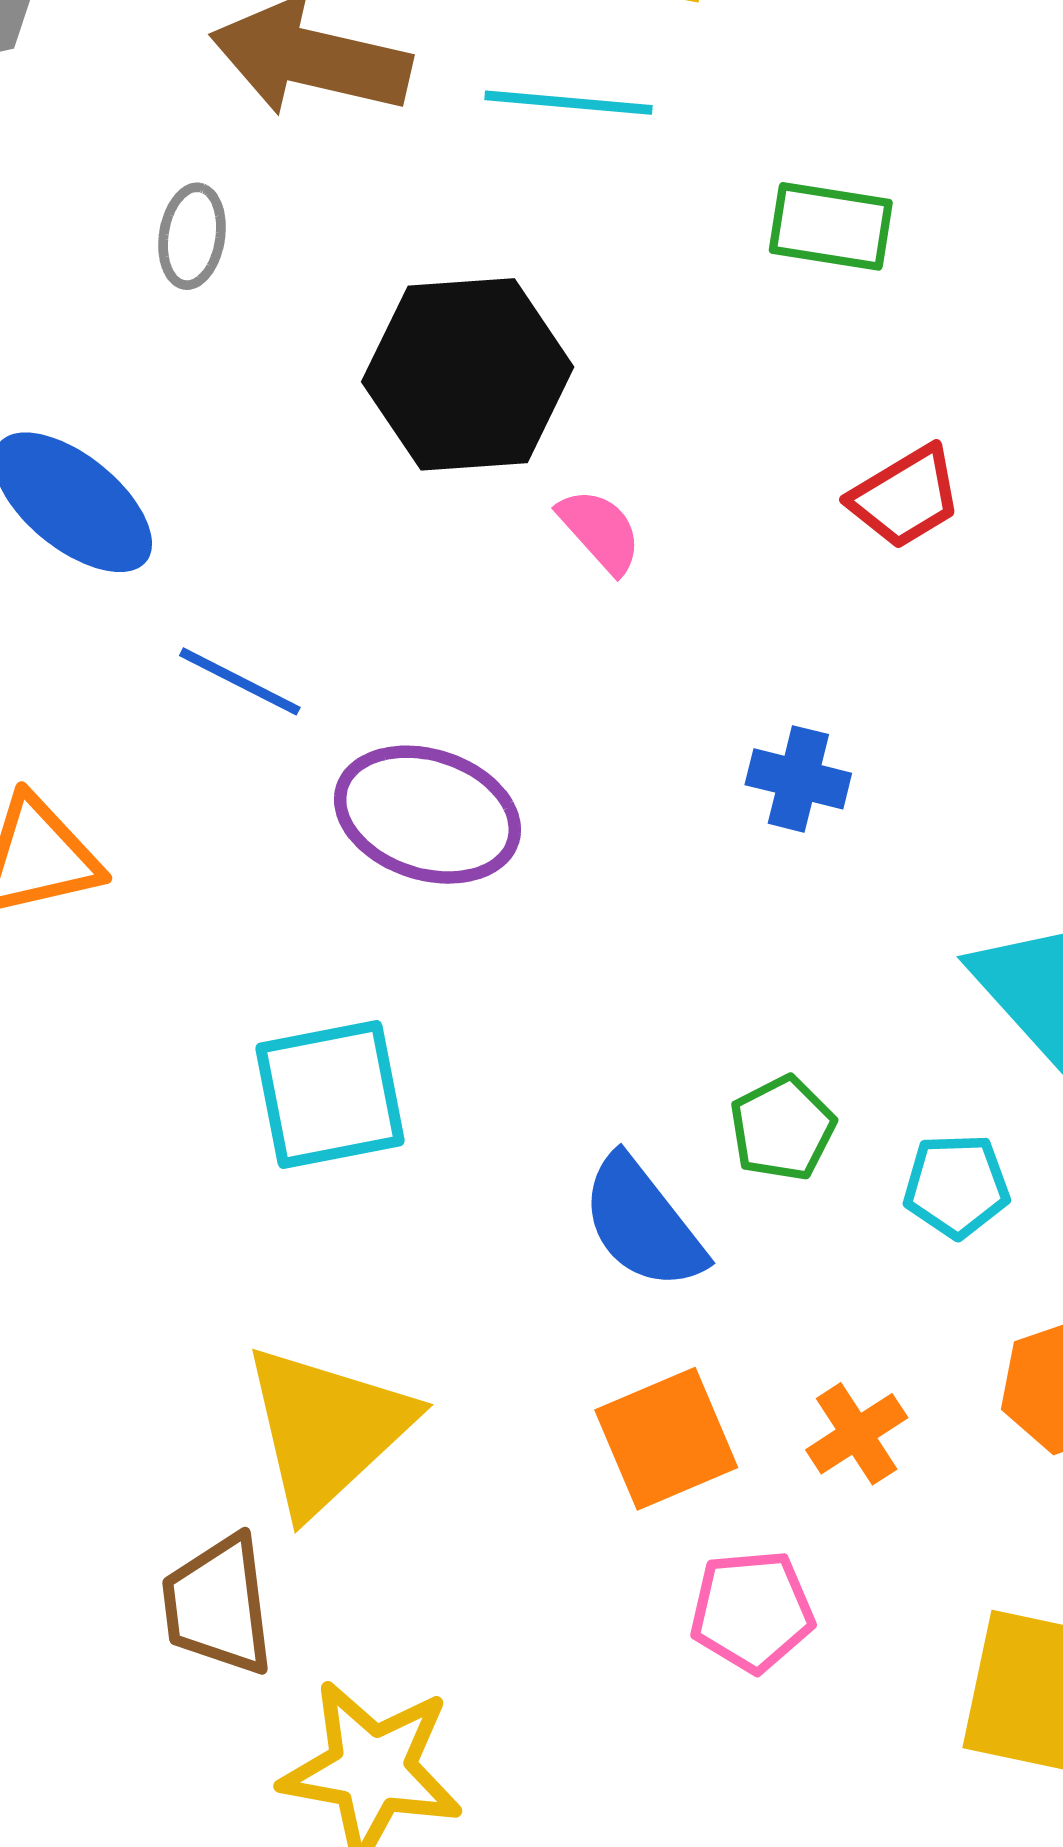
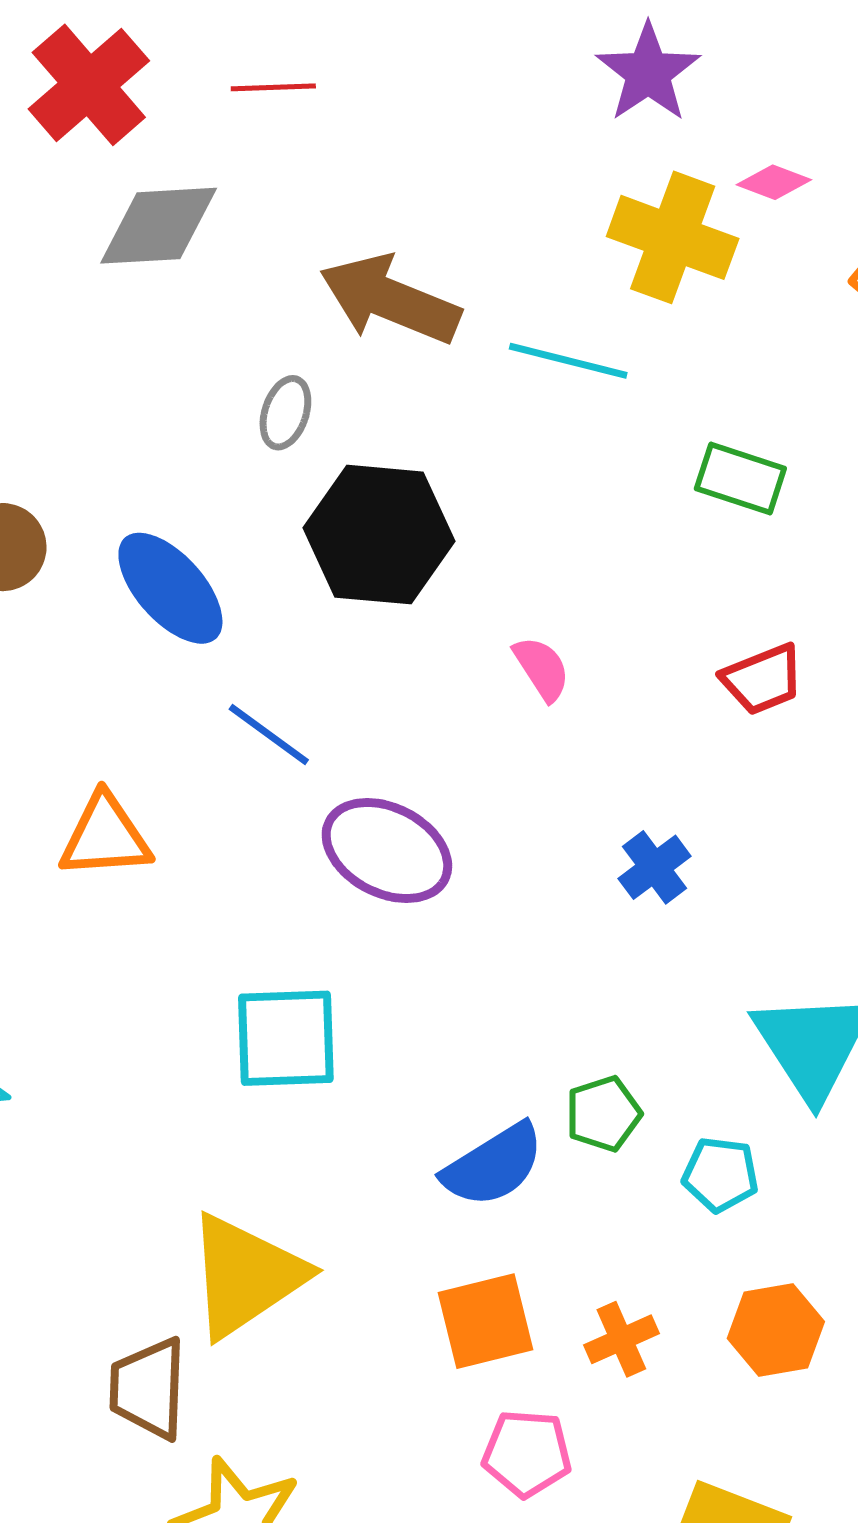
black hexagon: (468, 374) -> (379, 535), moved
blue cross: (798, 779) -> (654, 867), turned 30
blue semicircle: (643, 1223) -> (493, 1165), turned -93

